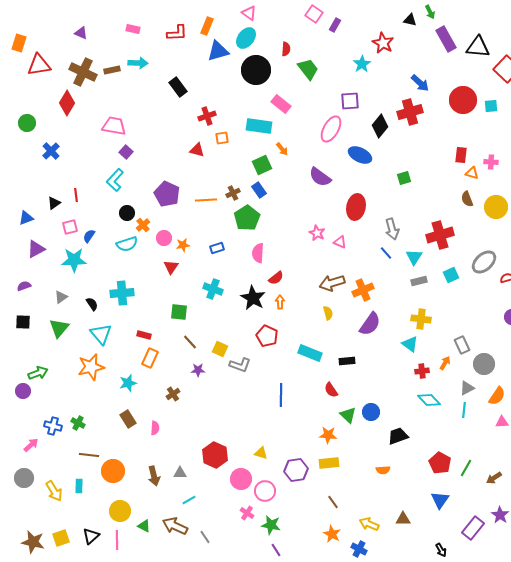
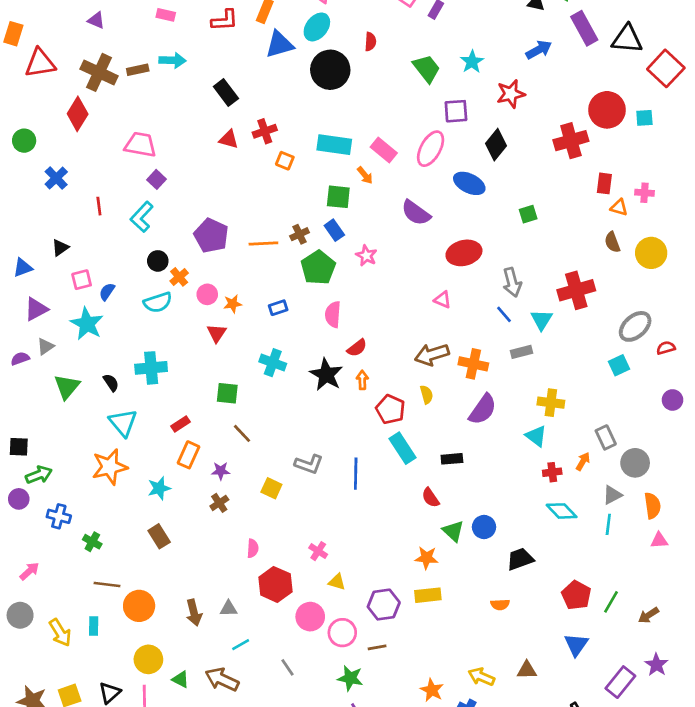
red star: (383, 43) -> (511, 94), moved, turned 30
green trapezoid: (308, 69) -> (427, 68), moved
blue arrow: (420, 83) -> (539, 50), moved, turned -72
pink rectangle: (281, 104) -> (384, 150), moved
red cross: (410, 112) -> (571, 141), moved
orange square: (222, 138) -> (285, 161), turned 32
red triangle: (197, 150) -> (229, 139), moved
green square: (262, 165) -> (338, 197), turned 30
red line: (76, 195) -> (99, 206), moved
red ellipse: (356, 207) -> (464, 253), turned 65
pink star: (317, 233) -> (366, 256), moved
cyan star: (74, 260) -> (87, 324), turned 30
cyan square: (451, 275) -> (619, 365), moved
gray rectangle: (419, 281) -> (521, 352), moved
orange cross: (363, 290) -> (473, 364), turned 35
gray triangle: (61, 297) -> (45, 347), moved
black square: (23, 322) -> (19, 447), moved
green triangle: (59, 328) -> (67, 387), moved
red rectangle: (144, 335) -> (181, 424), turned -48
red pentagon: (267, 336) -> (390, 409), moved
yellow square: (220, 349) -> (271, 488), moved
cyan rectangle: (310, 353) -> (402, 448), turned 35
purple star: (198, 370) -> (221, 471), moved
blue line: (281, 395) -> (356, 474), moved
orange semicircle: (497, 396) -> (652, 506), turned -42
blue cross: (53, 426) -> (59, 516), moved
pink semicircle: (155, 428) -> (253, 548), moved
brown line: (333, 502) -> (377, 647), moved, turned -64
pink cross: (247, 513) -> (318, 551), moved
gray line: (205, 537) -> (287, 667), moved

